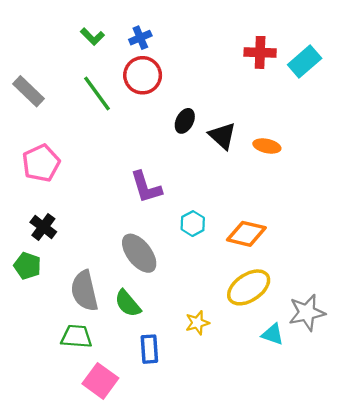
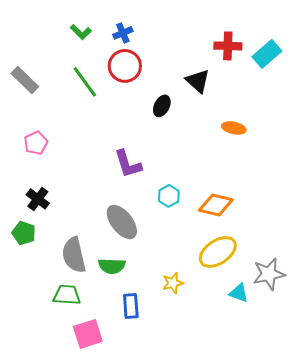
black triangle: (222, 136) -> (198, 81), moved
pink pentagon: (41, 163) -> (36, 143), size x0.7
green semicircle: (128, 303) -> (112, 266), turned -48
pink square: (100, 381) -> (88, 334), turned 36

